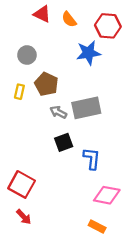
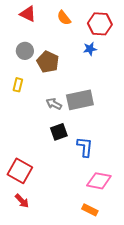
red triangle: (42, 14) -> (28, 14), moved
blue star: (88, 53) -> (90, 49), moved, size x0.6
brown pentagon: (46, 84) -> (48, 62), moved

